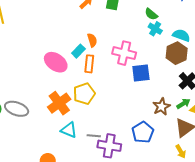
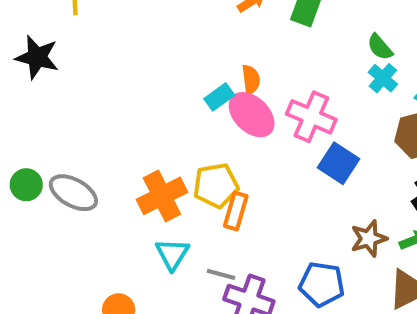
pink ellipse: (56, 62) -> (252, 115), moved
orange rectangle: (89, 64) -> (236, 211), moved
blue square: (141, 73) -> (339, 163), turned 30
cyan triangle: (69, 130) -> (172, 254), turned 30
blue pentagon: (143, 132) -> (322, 284), turned 30

